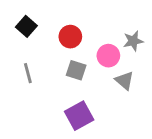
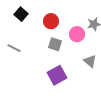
gray line: (28, 73) -> (14, 48), moved, turned -48
gray triangle: (124, 81) -> (90, 61), moved

